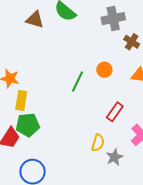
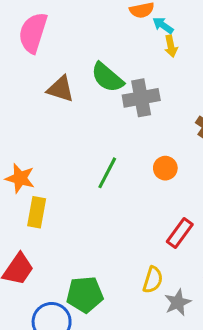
gray cross: (113, 19) -> (141, 98), moved
green line: (78, 82) -> (107, 173), moved
green pentagon: (28, 125) -> (85, 294), moved

